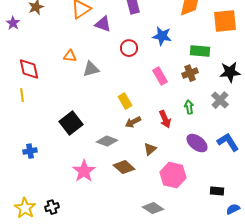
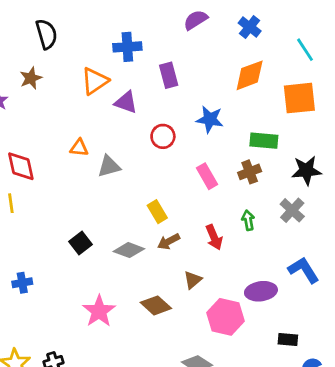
black square: (71, 123) -> (81, 243), size x0.7
gray diamond: (107, 141) -> (129, 250), moved
purple ellipse: (197, 143) -> (261, 291), moved, turned -45

